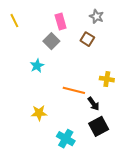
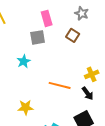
gray square: (51, 41) -> (38, 37), turned 35
yellow cross: (107, 79) -> (92, 74), turned -32
black arrow: (93, 104) -> (88, 93), moved

